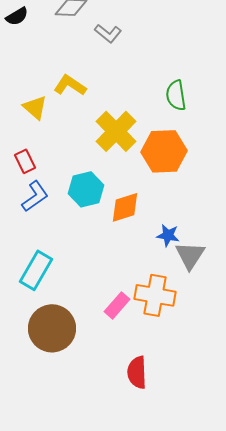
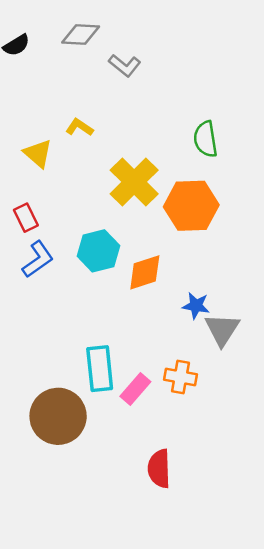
yellow L-shape: (70, 85) -> (79, 127), size x0.7
cyan rectangle: (36, 270) -> (100, 369), moved, turned -36
orange cross: (155, 295) -> (181, 377), size x0.7

